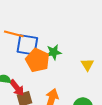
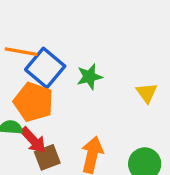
blue square: (27, 45) -> (45, 68), turned 35
orange pentagon: (38, 60) -> (33, 102), moved

